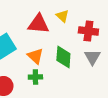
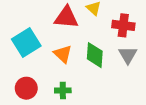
green cross: (35, 77) -> (63, 90), moved

